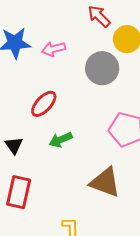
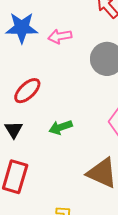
red ellipse: (44, 104) -> (27, 91), moved

